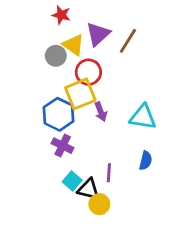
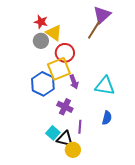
red star: (61, 15) -> (41, 22), moved
purple triangle: (98, 34) -> (102, 15), moved
purple cross: (63, 146) -> (65, 107), moved

